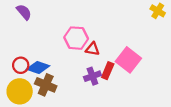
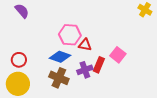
pink square: (128, 60) -> (118, 55), size x0.7
blue diamond: (38, 67) -> (60, 57), moved
brown cross: (46, 85) -> (59, 78), moved

